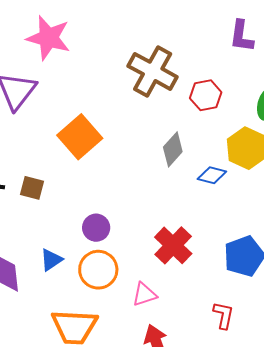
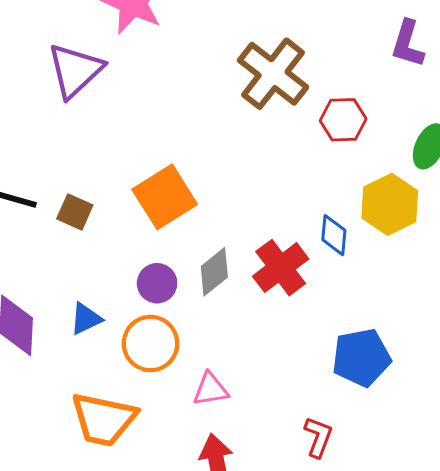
orange square: (80, 137) -> (165, 197), moved
gray diamond: (173, 149) -> (214, 272), moved
blue diamond: (212, 175) -> (334, 235), turned 72
red cross: (173, 245) -> (281, 268), moved

